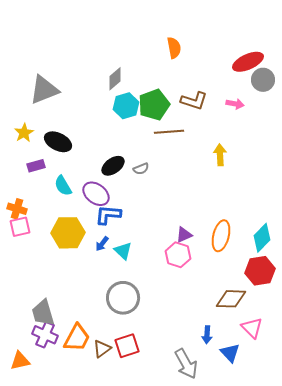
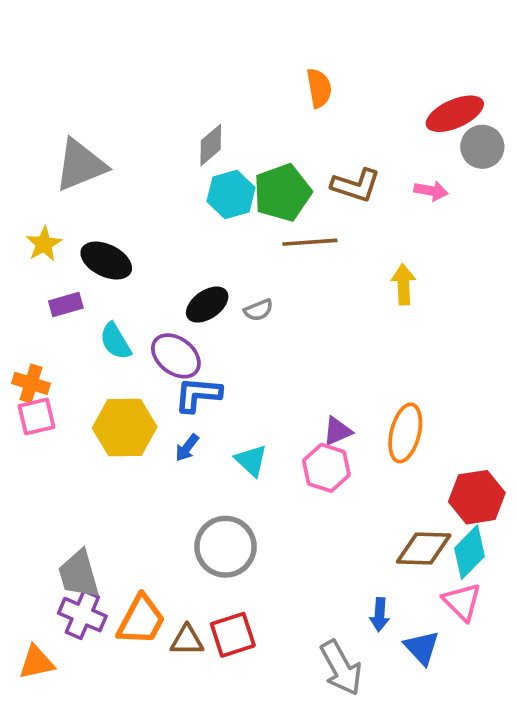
cyan diamond: (262, 238) -> (469, 552), moved
cyan triangle: (123, 251) -> (251, 460), moved
brown triangle: (102, 349) -> (187, 640), turned 36

